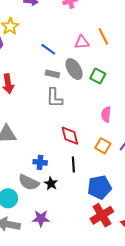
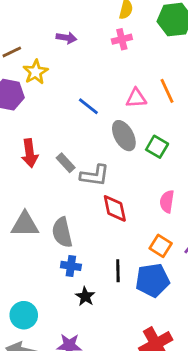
gray rectangle: (52, 74) -> (66, 163), moved, turned 32
gray L-shape: (54, 98) -> (95, 175), turned -85
red diamond: (70, 136) -> (115, 208), moved
gray semicircle: (29, 182) -> (62, 232), moved, turned 50
blue pentagon: (99, 187) -> (152, 280), moved

